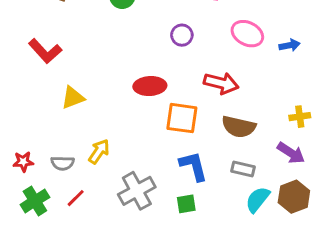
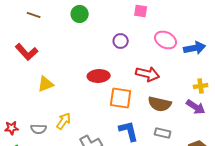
blue arrow: (290, 45) -> (195, 48), size x1.5
yellow cross: (300, 117) -> (201, 86), moved
purple arrow: (291, 153) -> (196, 107), moved

